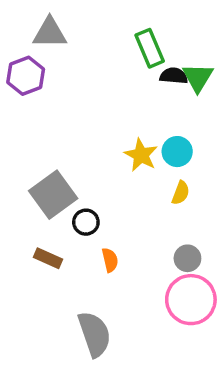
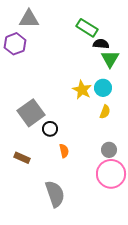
green rectangle: (150, 48) -> (87, 28), turned -35
green triangle: (198, 77) -> (110, 59), moved
brown rectangle: (48, 258) -> (22, 158), moved

